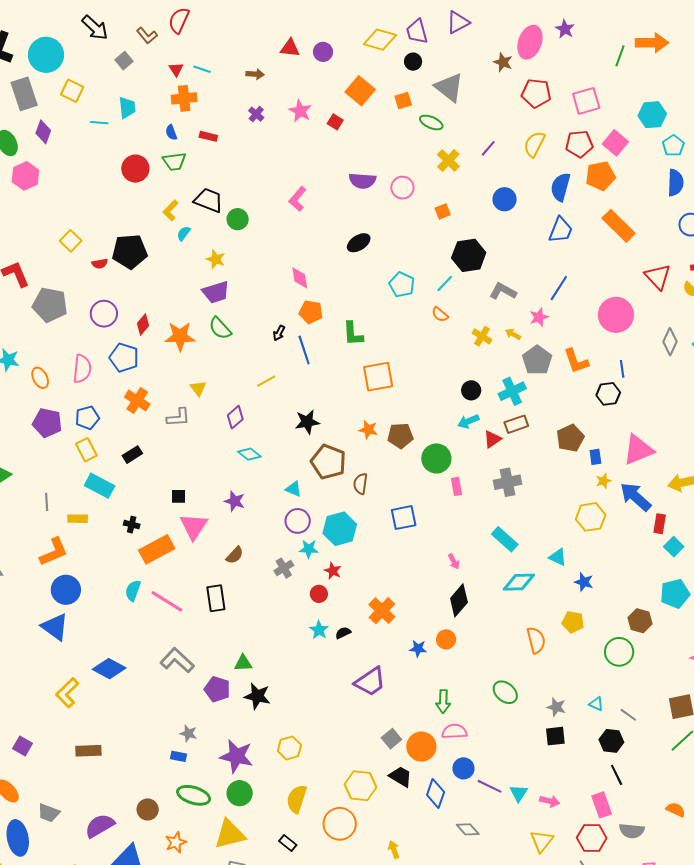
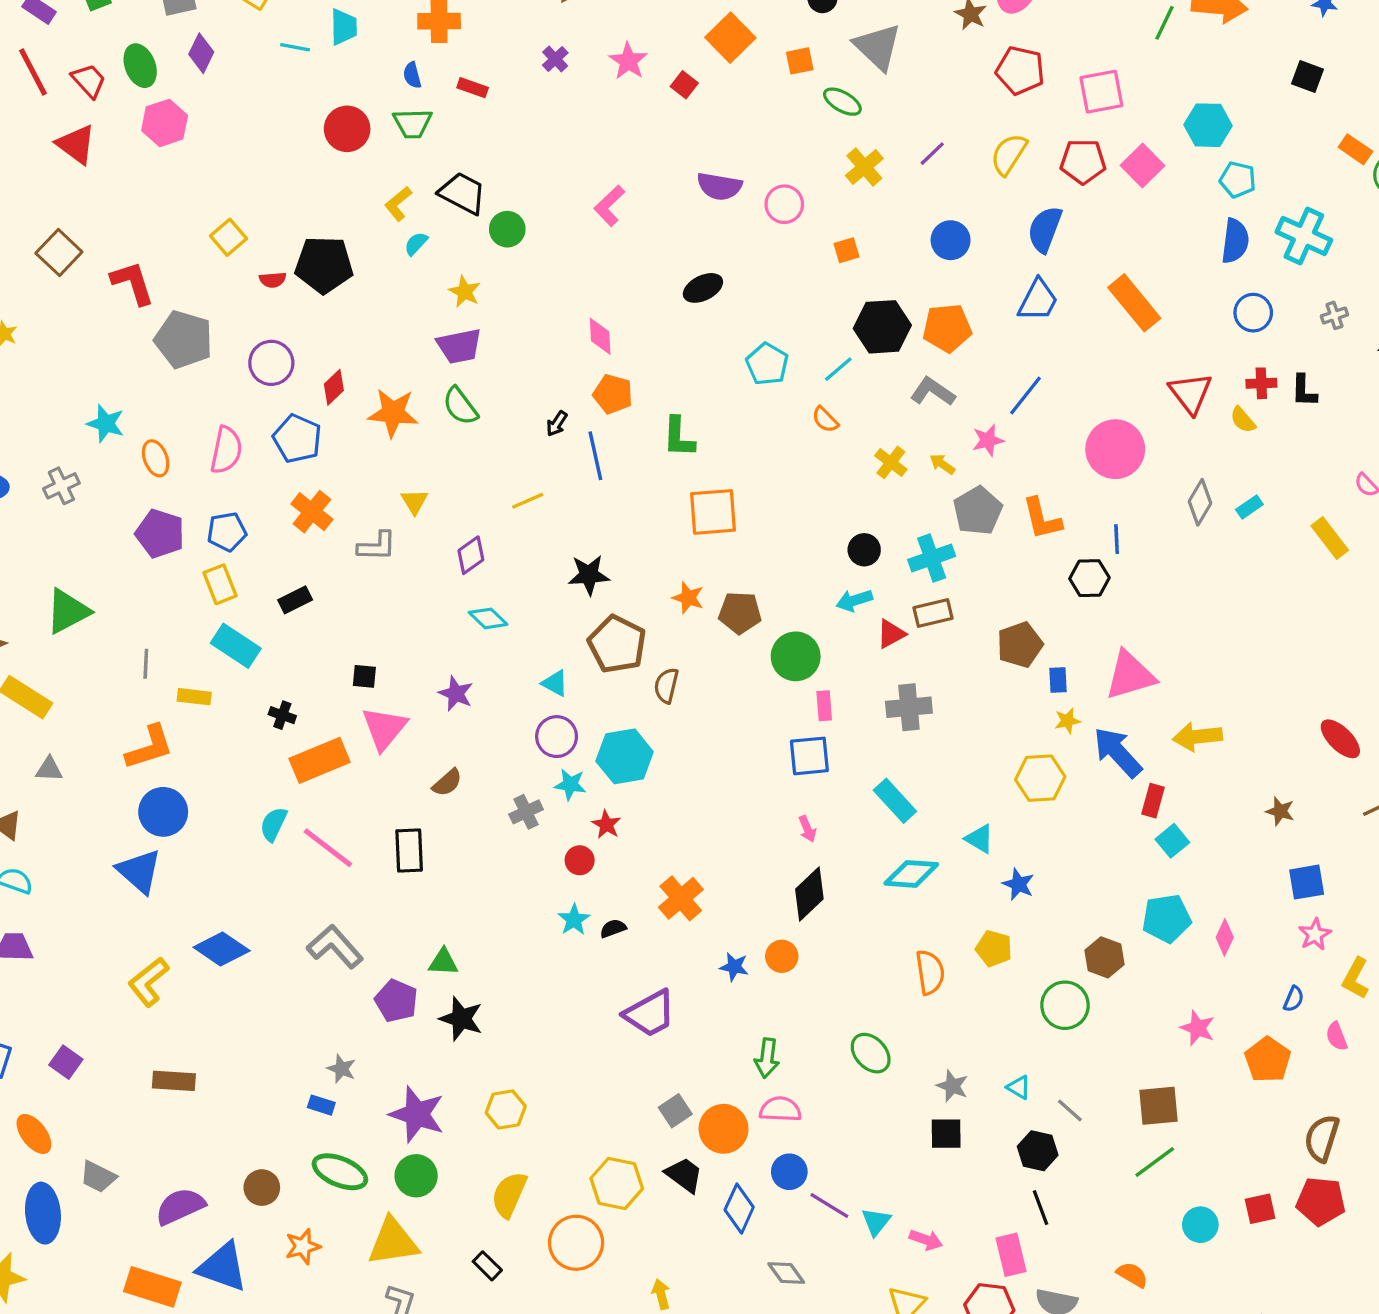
cyan pentagon: (673, 146) -> (1238, 180), turned -30
orange pentagon: (600, 176) -> (947, 328), moved
blue square: (404, 518) -> (809, 756), moved

